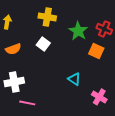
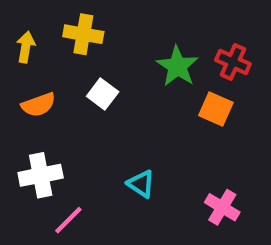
yellow cross: (47, 17) -> (83, 34), moved
cyan triangle: (74, 79) -> (141, 184), moved
pink line: (27, 103) -> (68, 220), turned -56

